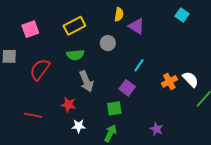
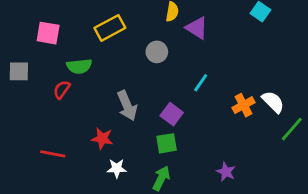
pink square: (30, 29) -> (48, 33), turned 30
green semicircle: (75, 55) -> (79, 66), moved
red semicircle: (40, 69) -> (62, 90), size x0.6
purple square: (127, 88) -> (172, 114), moved

